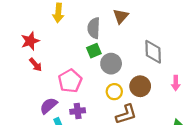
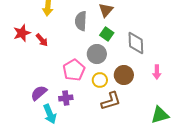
green square: (94, 51) -> (107, 34), moved, turned -32
red arrow: (36, 65) -> (42, 40), moved
pink pentagon: (70, 81) -> (74, 70), moved

